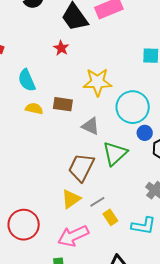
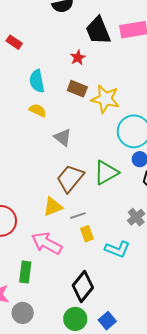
brown rectangle: (63, 104) -> (77, 89), moved
gray triangle: (91, 126) -> (63, 137), moved
pink arrow: (73, 236) -> (47, 243), turned 40

